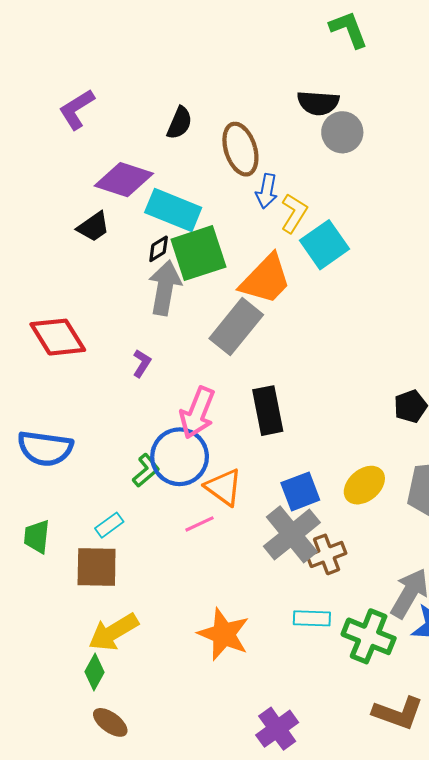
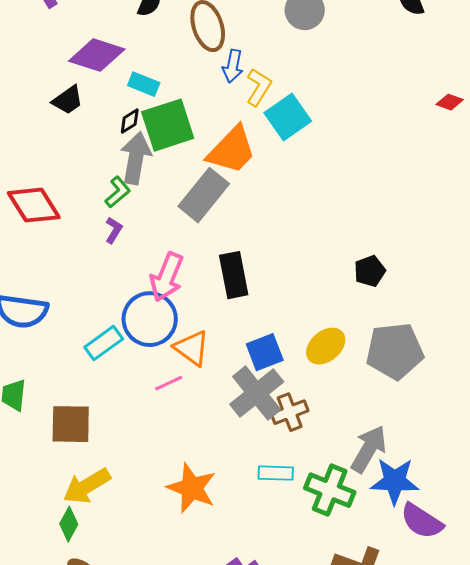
cyan rectangle: (173, 210) -> (144, 84), size x0.6
green L-shape: (146, 470) -> (118, 192), moved
cyan rectangle: (109, 525) -> (104, 343), moved, size x1.4

